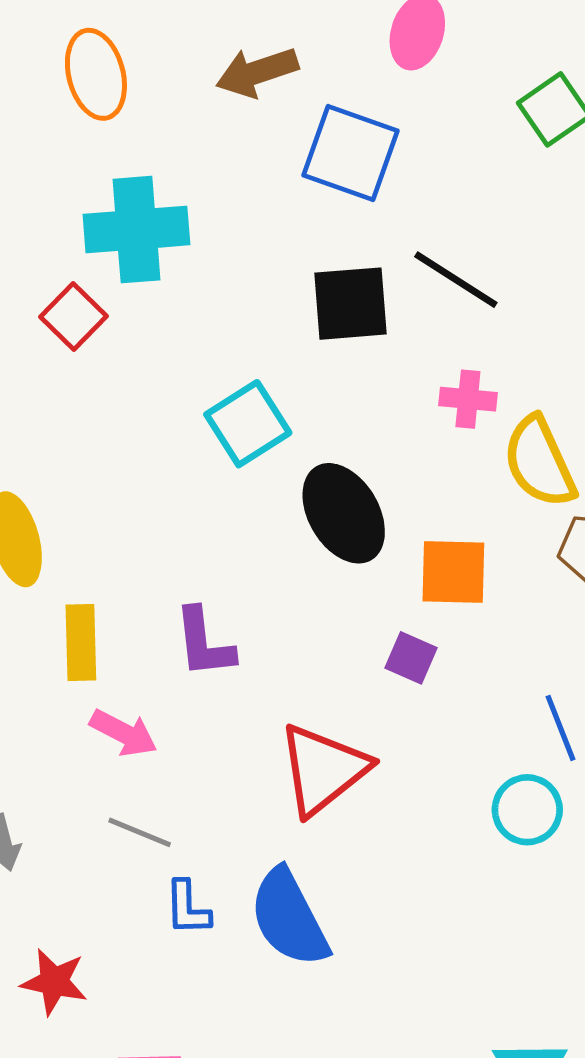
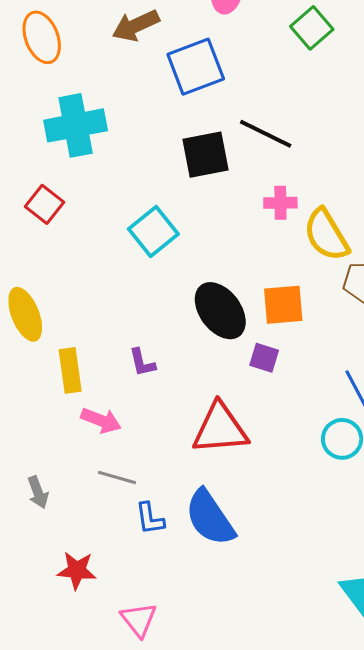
blue square: (351, 153) -> (196, 67), turned -34
red square: (73, 317) -> (44, 204), moved
black ellipse: (344, 513) -> (220, 311), moved
purple L-shape: (204, 643) -> (142, 363), size x0.7
red triangle: (323, 769) -> (220, 429), turned 40

